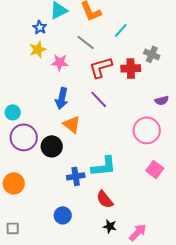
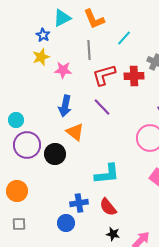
gray line: (86, 42) -> (89, 50), turned 48
blue cross: (76, 176) -> (79, 203), moved
gray square: (13, 228) -> (19, 224), moved

